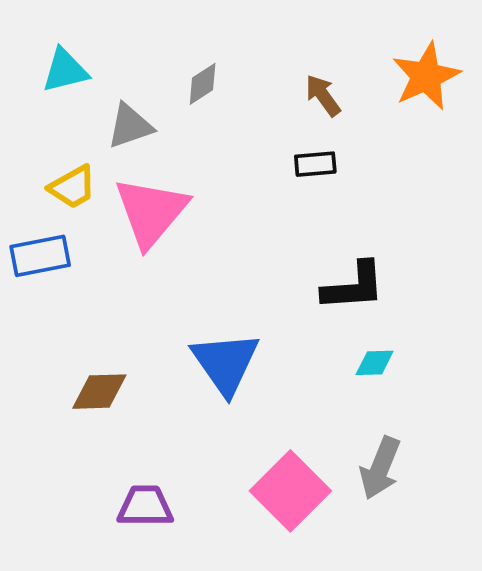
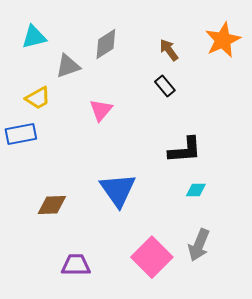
gray diamond: (203, 84) -> (106, 44), size x1.4
black rectangle: (315, 164) -> (165, 86), turned 55
pink triangle: (151, 212) -> (101, 110), moved, size x0.6

